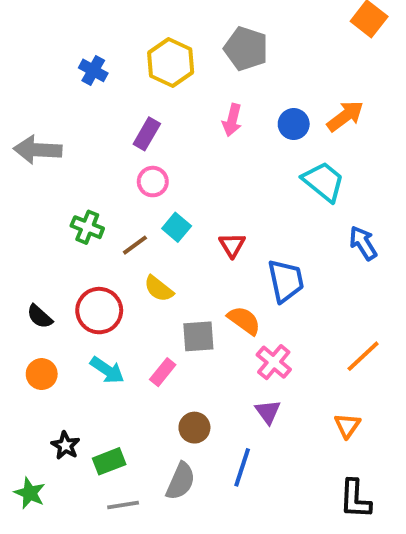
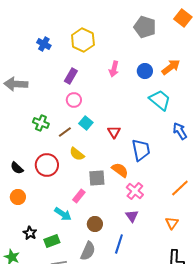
gray pentagon: (246, 49) -> (145, 27), moved
cyan arrow: (107, 370) -> (63, 214), moved

